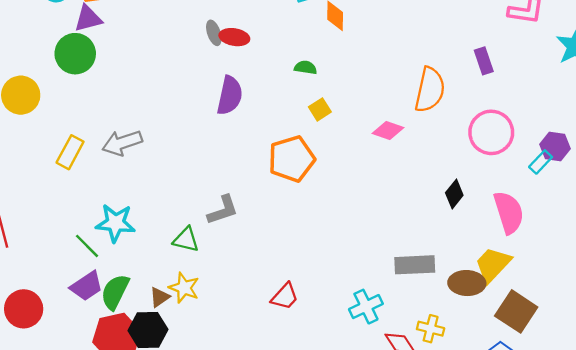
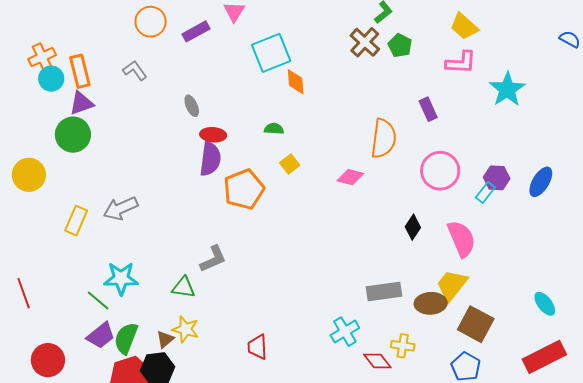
red ellipse: (234, 37) -> (213, 135), moved
orange pentagon: (291, 159) -> (244, 189), moved
red trapezoid: (285, 296) -> (258, 347), moved, turned 140

